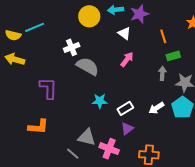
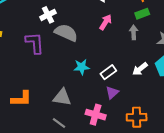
green rectangle: (173, 56) -> (142, 14), moved
gray arrow: (162, 73) -> (134, 32), moved
purple L-shape: (48, 88) -> (35, 43), moved
gray triangle: (87, 137) -> (62, 97), moved

